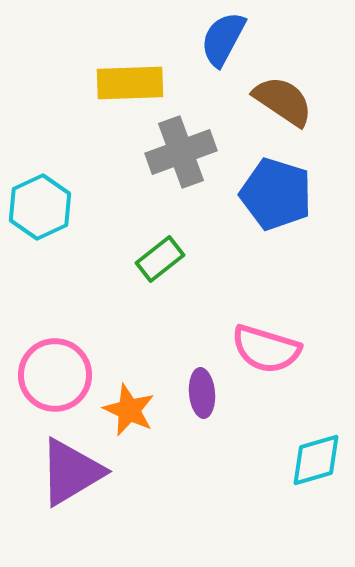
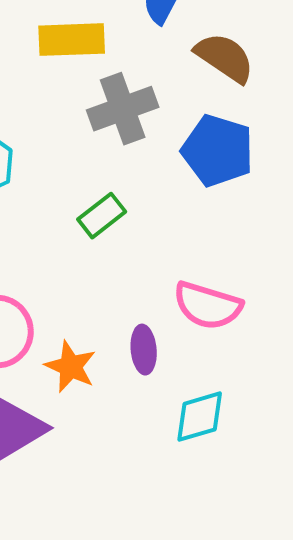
cyan diamond: (316, 460) -> (200, 417), moved

